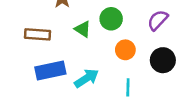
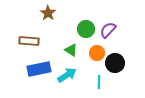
purple semicircle: (158, 20) -> (108, 30), moved
green triangle: (83, 29) -> (71, 50), moved
black circle: (163, 60) -> (115, 63), moved

